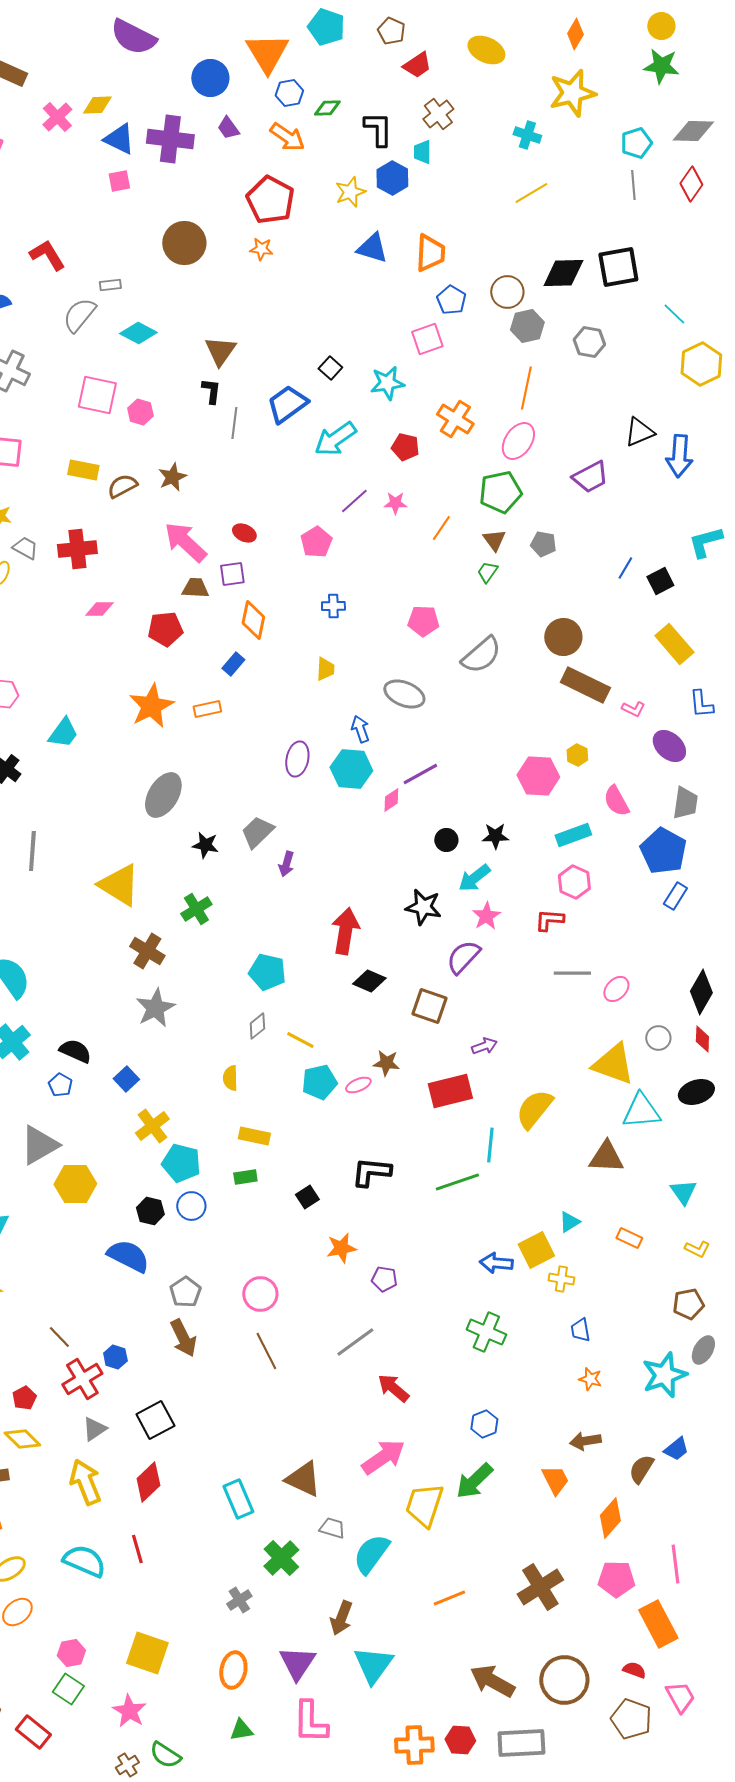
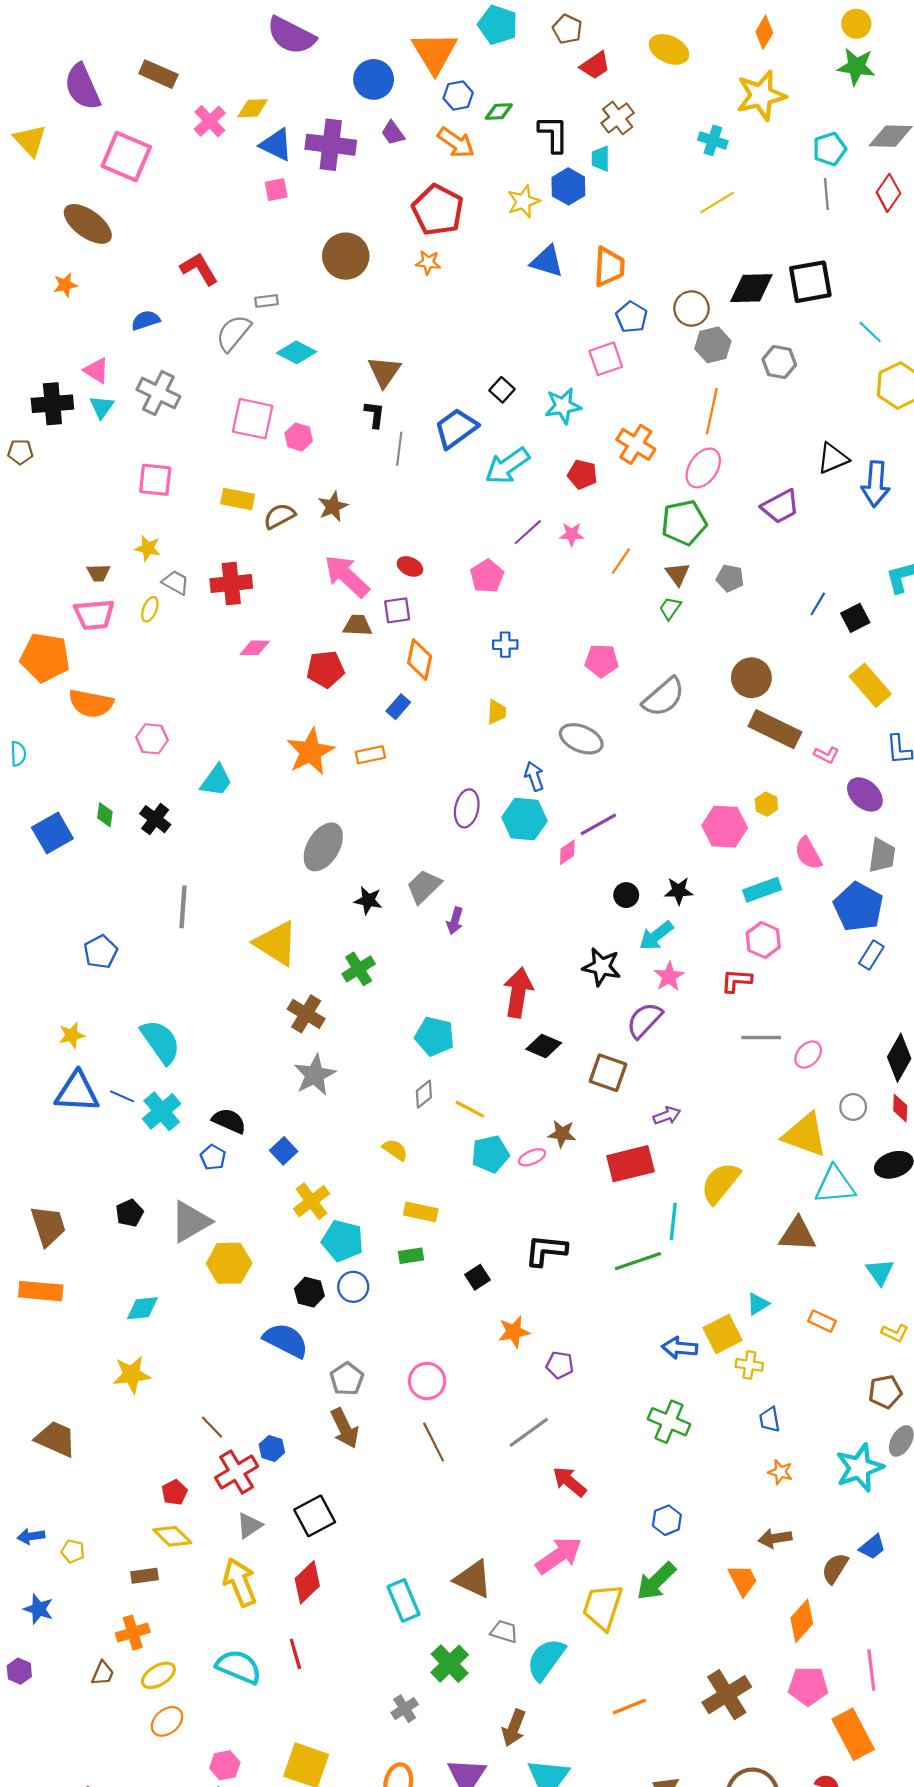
yellow semicircle: (230, 1078) -> (395, 1150), turned 125

